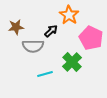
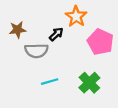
green cross: (72, 62) -> (89, 83), moved

